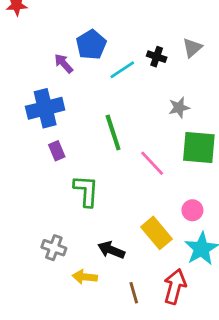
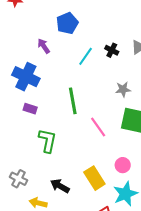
blue pentagon: (91, 45) -> (67, 23), moved
cyan line: (122, 70) -> (86, 56), turned -30
blue cross: (45, 108) -> (26, 77), turned 32
purple rectangle: (57, 151) -> (30, 109), turned -56

